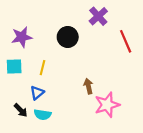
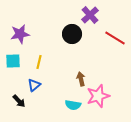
black circle: (68, 37) -> (72, 34), moved
red line: (126, 41) -> (115, 38), turned -35
cyan semicircle: (43, 115) -> (73, 105), moved

